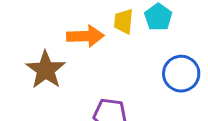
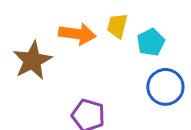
cyan pentagon: (158, 17) -> (151, 42), moved

